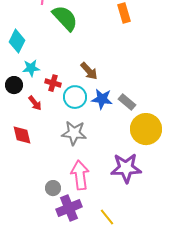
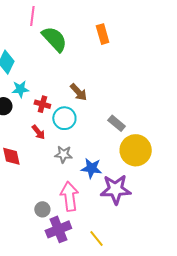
orange rectangle: (124, 13) -> (103, 34), moved
blue star: (102, 99) -> (92, 168), moved
red arrow: (35, 103) -> (38, 132), moved
gray star: (74, 133) -> (63, 154), size x0.7

